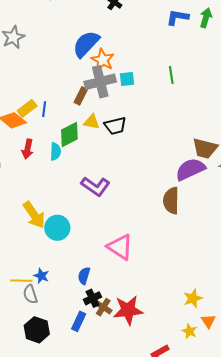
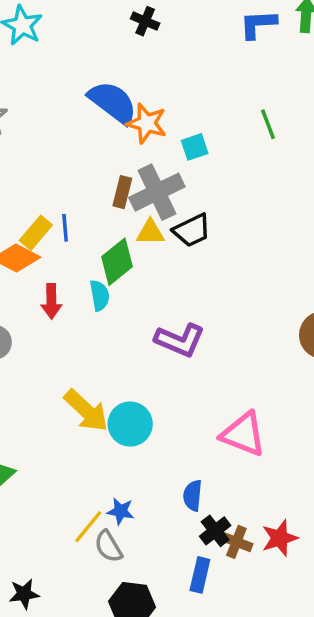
blue semicircle: (86, 44) -> (113, 102), turned 96
gray cross: (100, 82) -> (157, 192), moved
yellow line: (21, 281) -> (88, 527), turned -40
red star: (128, 310) -> (280, 538), size x0.7

